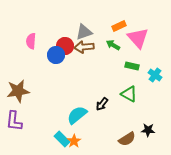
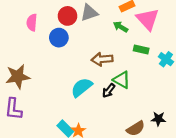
red circle: (65, 46) -> (68, 16), moved
brown arrow: (84, 47) -> (102, 59), moved
green triangle: (129, 94) -> (122, 80), moved
cyan semicircle: (77, 115) -> (82, 87), moved

